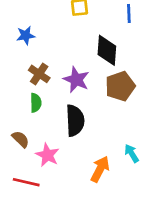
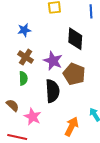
blue star: (26, 35) -> (24, 30), moved
brown pentagon: (120, 86) -> (74, 74), moved, turned -30

